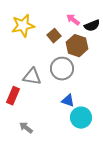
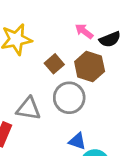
brown square: (54, 36) -> (54, 64), moved

